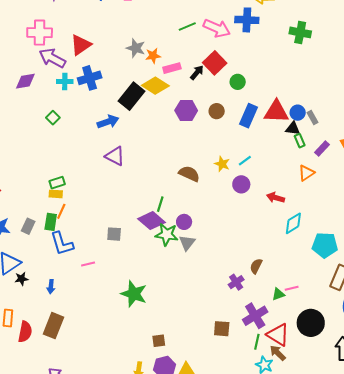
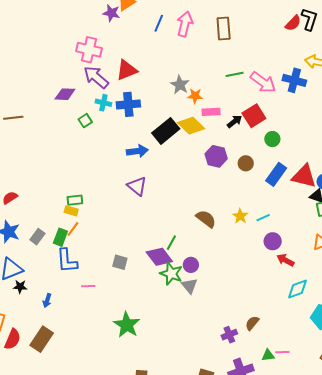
green square: (53, 118) -> (85, 121), moved
purple circle: (241, 184) -> (273, 241), moved
gray triangle: (187, 243) -> (189, 286), turned -30

